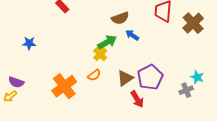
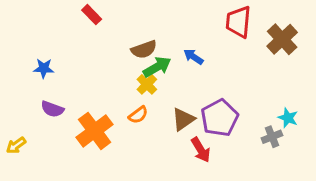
brown semicircle: (120, 18) -> (144, 49), moved
purple semicircle: (16, 82) -> (52, 109), moved

